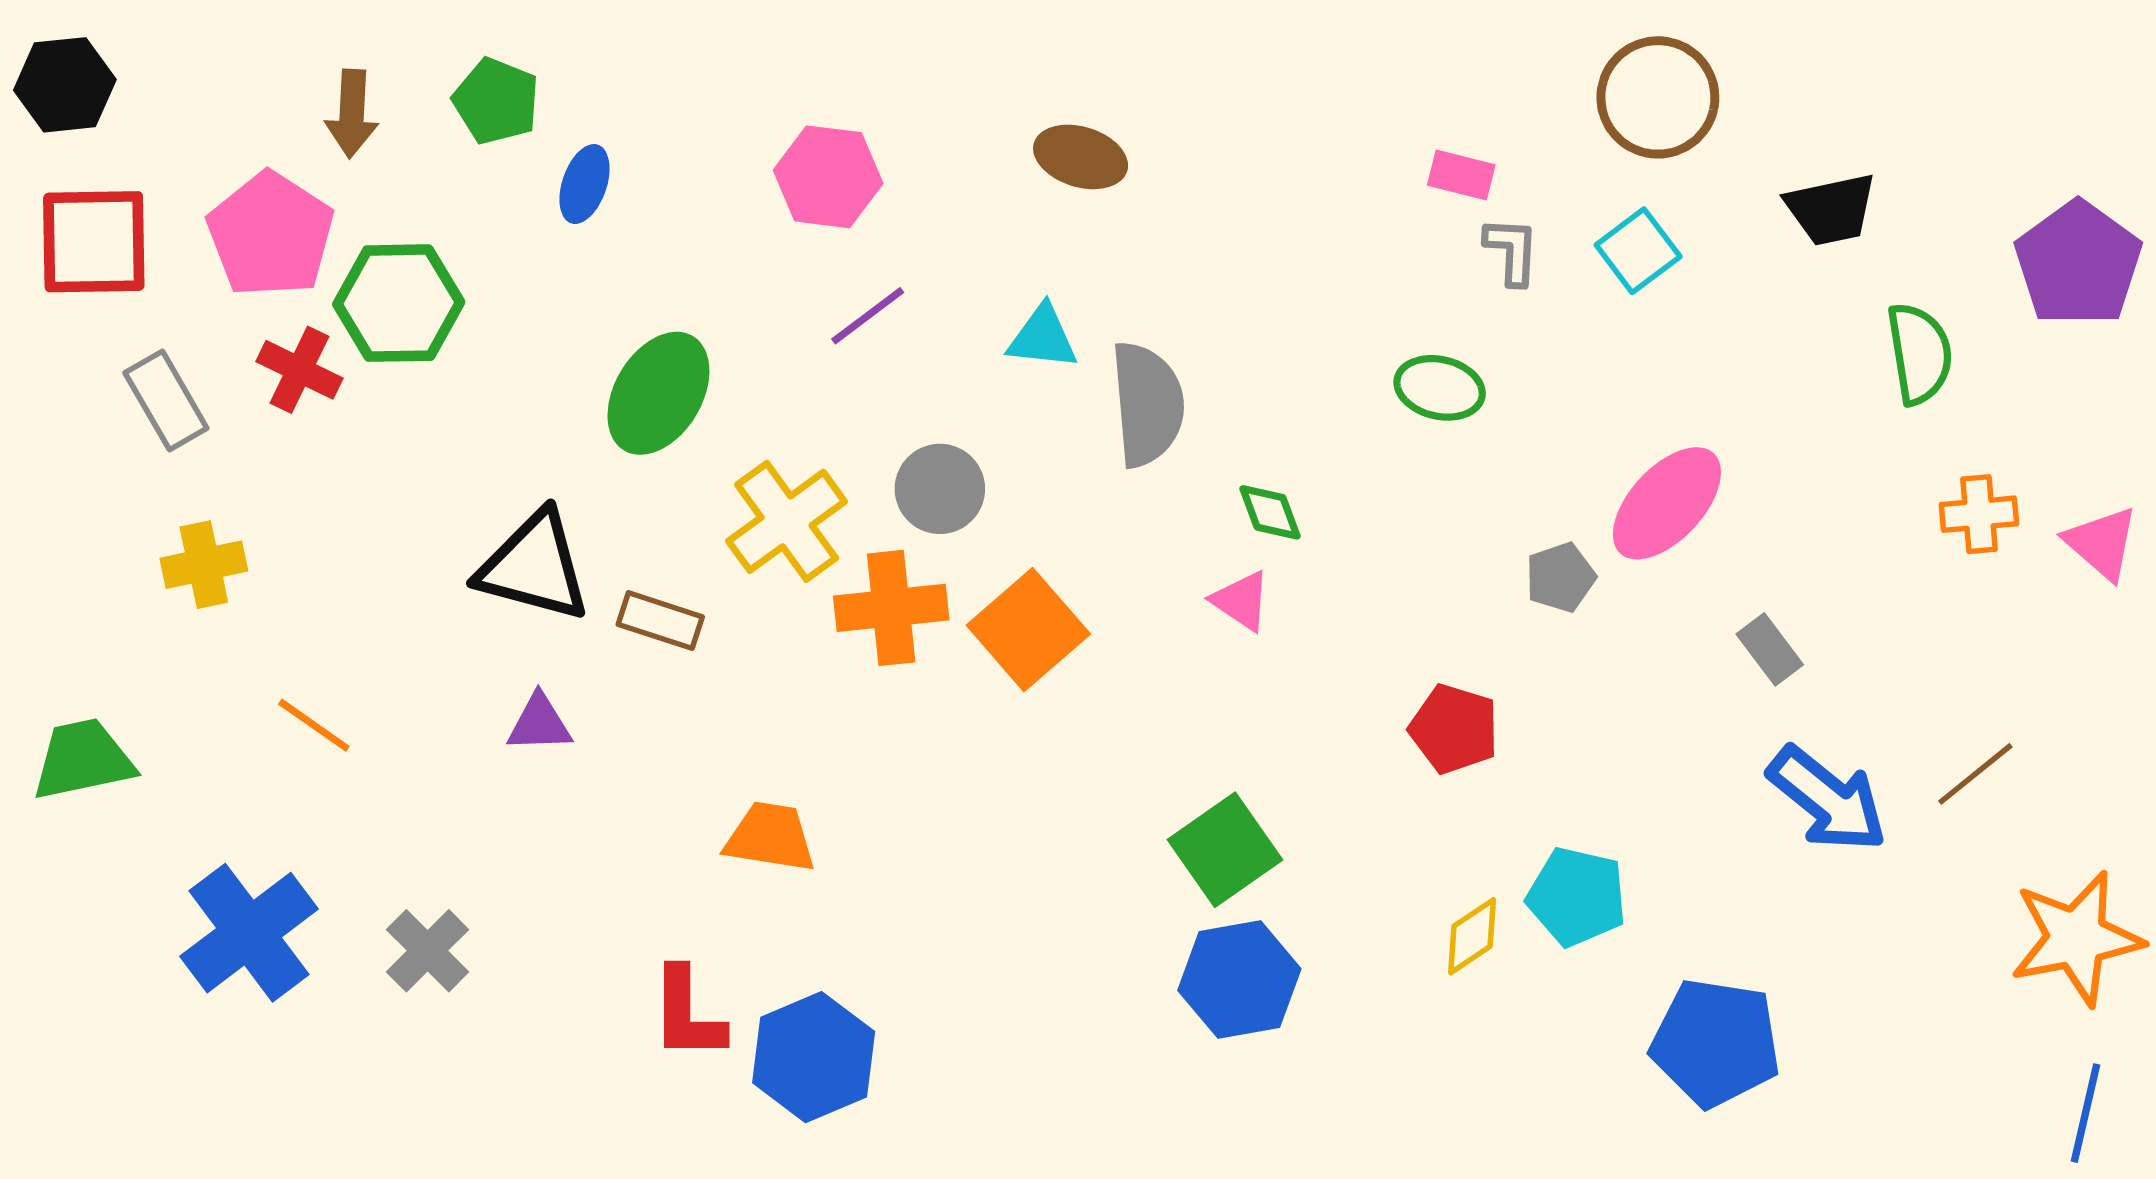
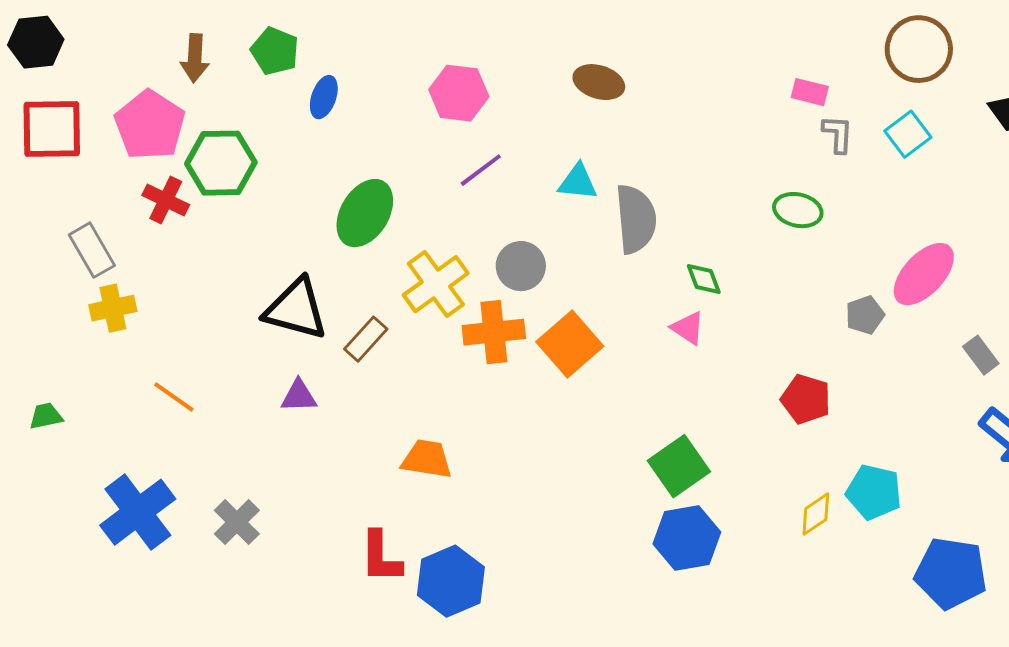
gray rectangle: (166, 400) -> (92, 250), moved
brown rectangle: (660, 621) -> (366, 339), turned -66
green trapezoid: (83, 759) -> (46, 416), size x0.6

